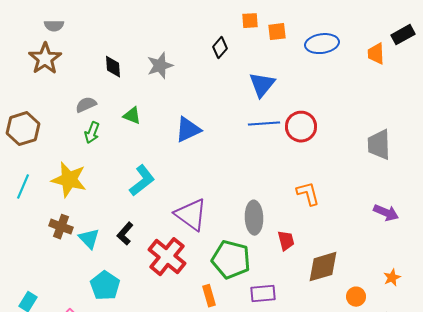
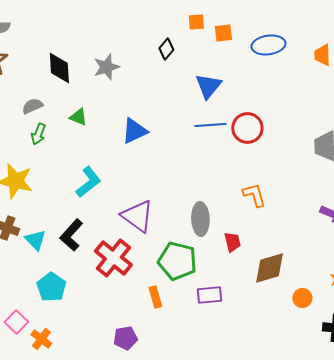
black diamond: (113, 67) -> (59, 68), size x1.4
black L-shape: (125, 234) -> (71, 235), size x1.4

